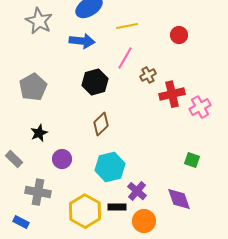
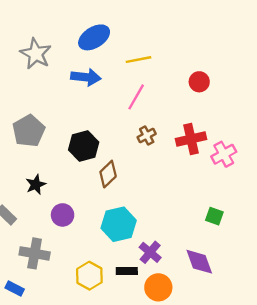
red circle: (179, 35) -> (199, 82), moved
brown cross: (148, 75) -> (147, 136), moved
black hexagon: (95, 82) -> (84, 146), moved
yellow hexagon: (85, 211) -> (89, 276), size x0.7

